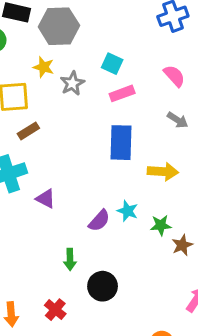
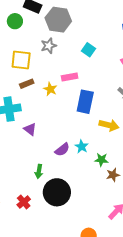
yellow star: (44, 67) -> (50, 89), moved
gray star: (72, 83) -> (49, 46), moved
pink rectangle: (122, 93) -> (70, 77), moved
black circle: (103, 286) -> (57, 192), size x1.4

